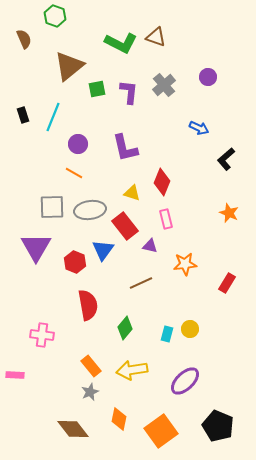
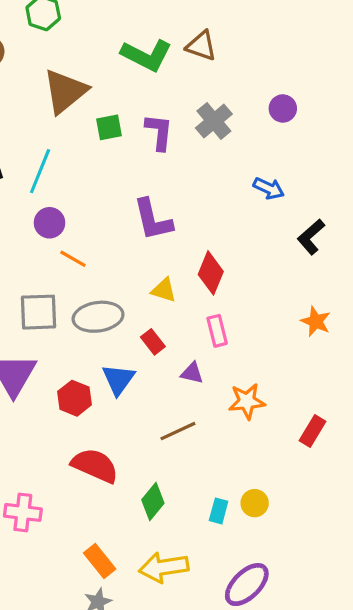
purple circle: (78, 144) -> (49, 223), moved
red rectangle: (125, 226) -> (153, 342), size x0.6
red semicircle: (88, 305) -> (95, 466), turned -56

